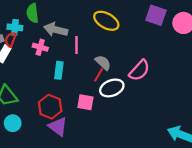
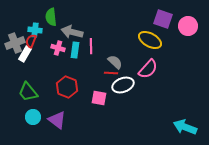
yellow ellipse: (106, 21) -> (150, 40), moved
cyan rectangle: (59, 70) -> (75, 50), moved
red line: (99, 75) -> (111, 73), turned 64
red hexagon: (50, 107) -> (67, 87), moved
purple triangle: (58, 127) -> (57, 120), moved

